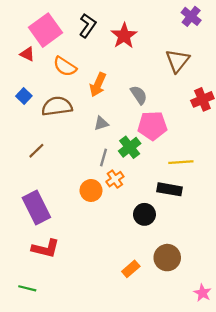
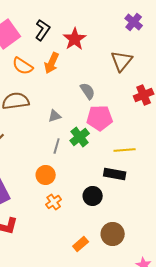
orange arrow: (98, 85) -> (52, 63), moved
orange cross: (115, 179) -> (54, 202), moved

